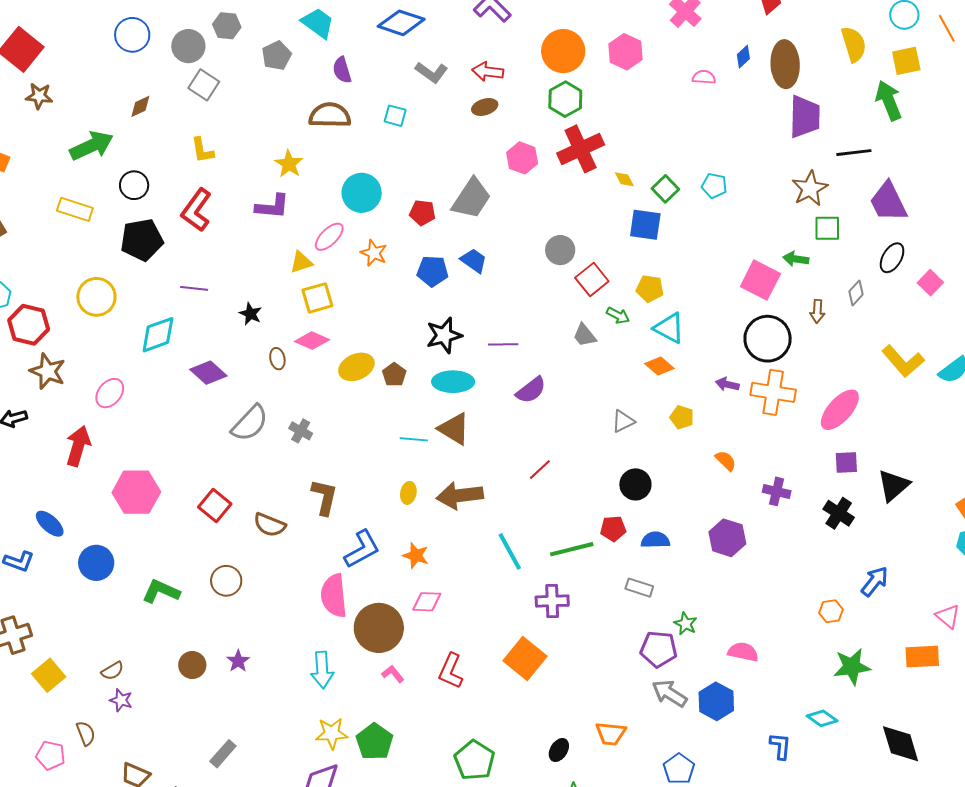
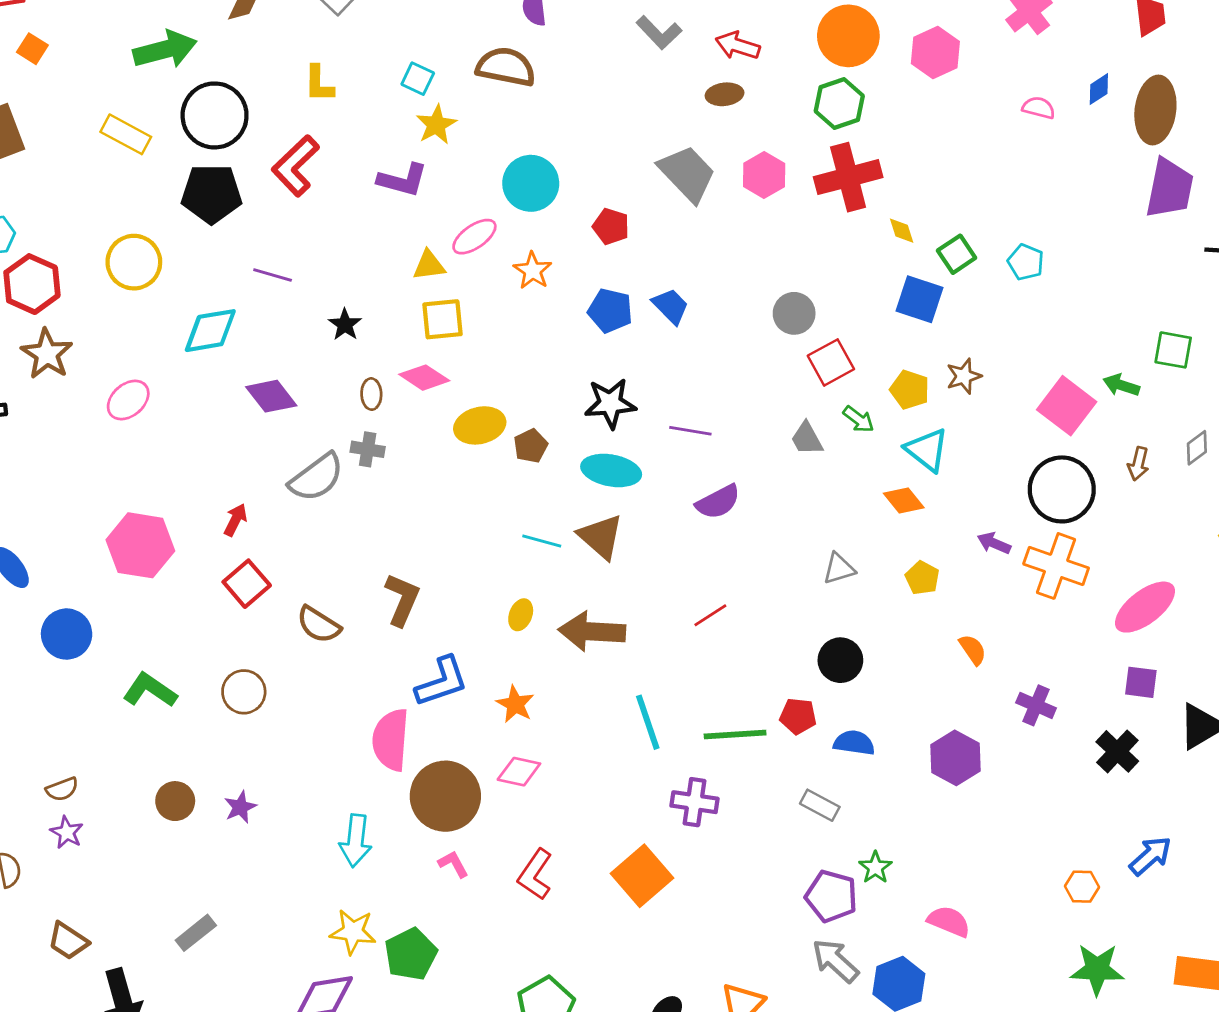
cyan square: (395, 116) -> (418, 79), moved
black circle: (134, 185) -> (215, 115), size x1.6
brown star: (810, 189) -> (964, 376), moved, size x0.7
gray trapezoid: (471, 198) -> (687, 174), moved, turned -87
gray cross: (301, 431) -> (368, 449), moved, turned -30
red arrow: (78, 446) -> (236, 520), moved, size x0.6

